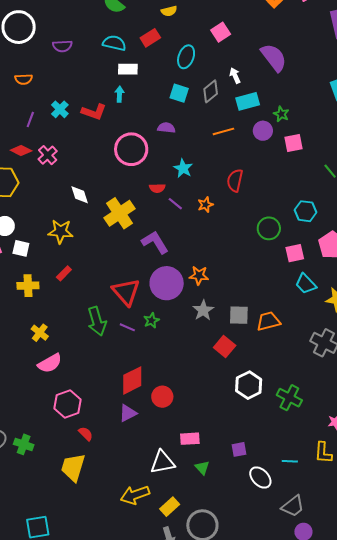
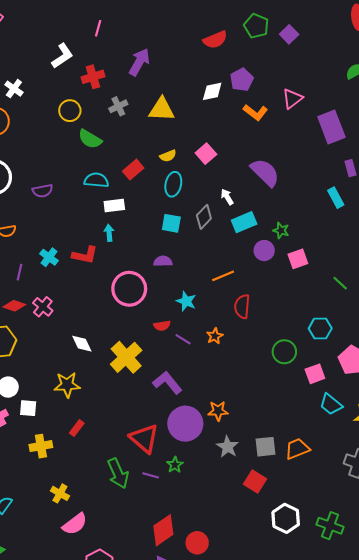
yellow semicircle: (169, 11) -> (168, 156), moved
orange line: (223, 131) -> (223, 276), moved

